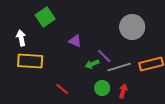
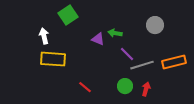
gray circle: (132, 27) -> (155, 25), size x0.7
green arrow: (92, 64) -> (115, 33), moved, turned 32

